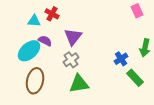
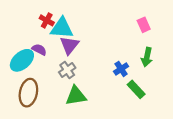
pink rectangle: (137, 11) -> (144, 25), moved
cyan triangle: (34, 21) -> (62, 28), moved, size x1.6

